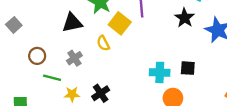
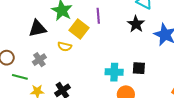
yellow semicircle: (103, 43) -> (65, 46), turned -48

